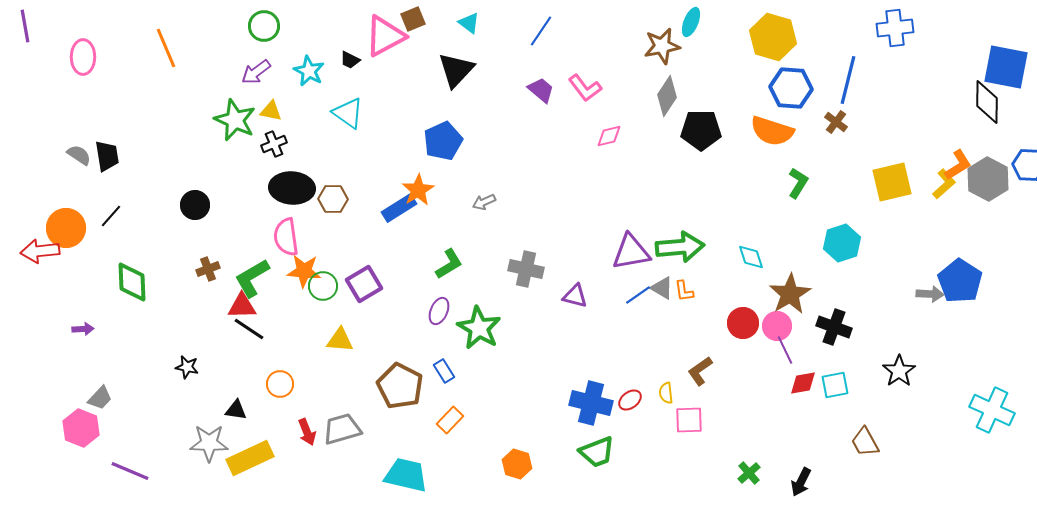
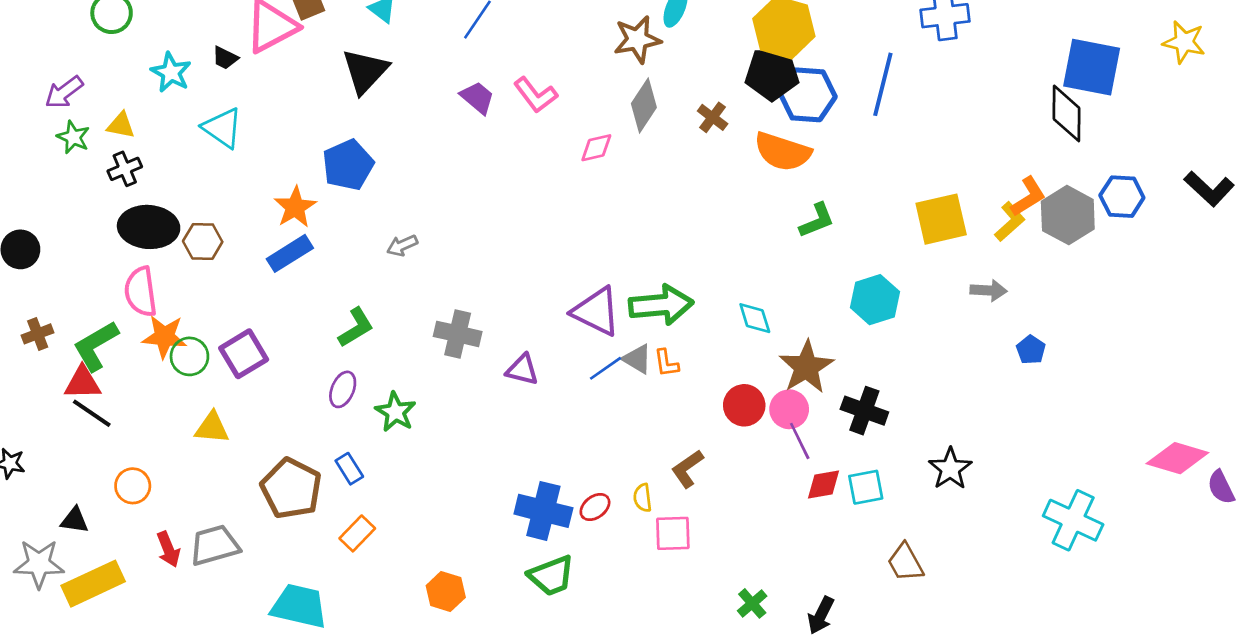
purple arrow: (256, 72) -> (64, 92), moved
green star: (235, 120) -> (73, 137), size x0.6
brown cross: (836, 122) -> (713, 117), moved
black pentagon: (701, 130) -> (772, 74), moved
pink diamond: (609, 136) -> (596, 148), moved
green L-shape: (798, 183) -> (817, 220), turned 36
orange star: (418, 190) -> (295, 207), moved
purple triangle: (631, 252) -> (596, 312), turned 36
blue pentagon: (960, 281) -> (1031, 350), size x0.5
gray arrow: (930, 294) -> (989, 290), moved
green star: (479, 328) -> (396, 412), size x0.7

